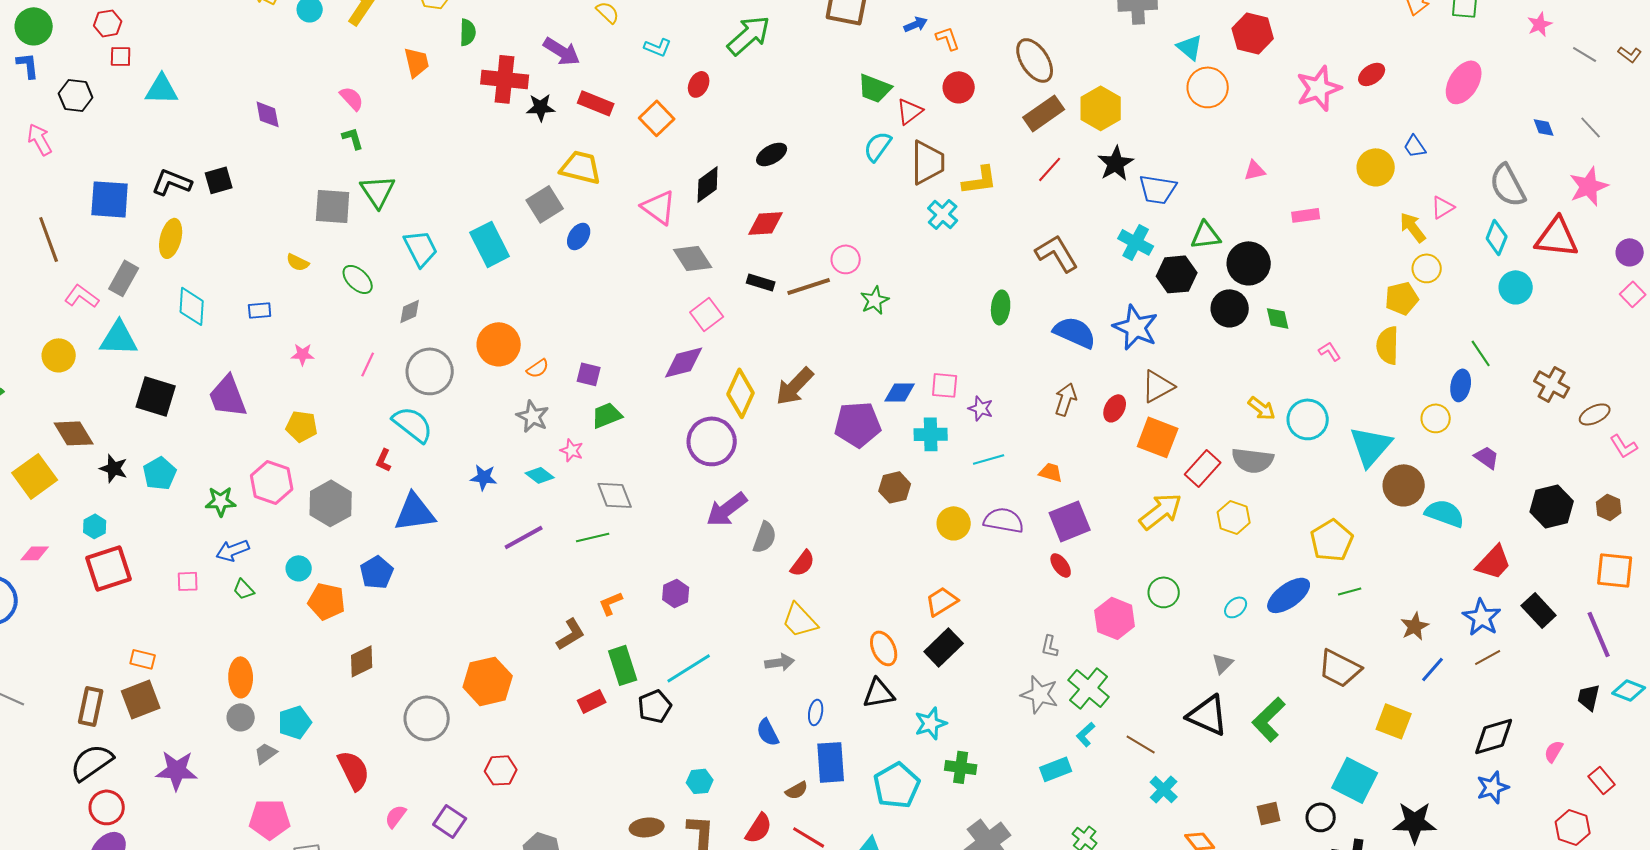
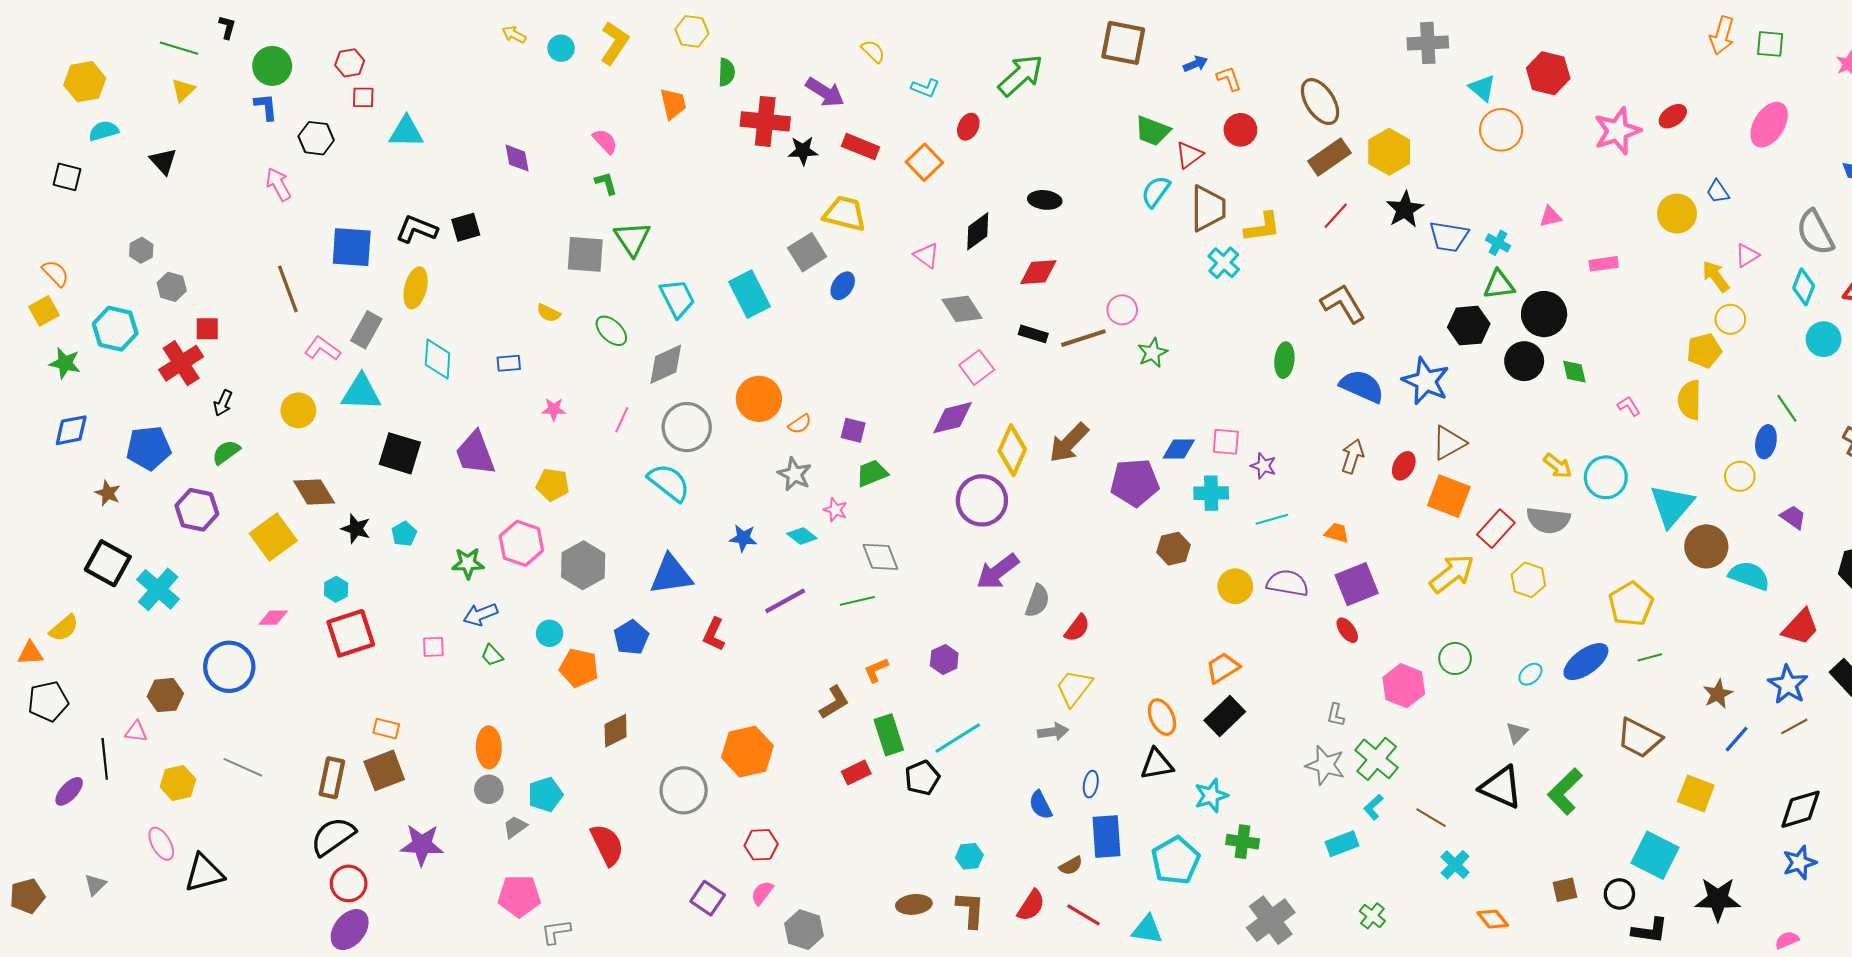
black ellipse: (772, 154) -> (1045, 200), turned 36
pink triangle: (659, 207) -> (926, 255), size x0.7
cyan cross: (1136, 242) -> (1498, 243), moved, size x0.7
gray diamond: (410, 311) -> (666, 364), size x1.6
red L-shape: (384, 460) -> (714, 634), moved, size x1.4
cyan pentagon: (160, 473) -> (404, 534), size x0.7
yellow trapezoid: (800, 620) -> (1074, 688), turned 81
pink semicircle: (396, 816) -> (762, 893), moved

